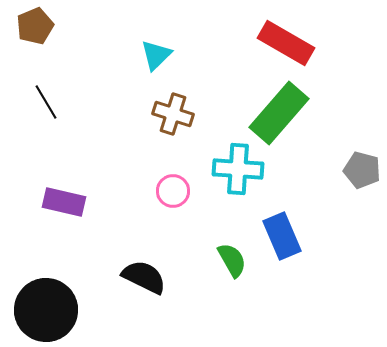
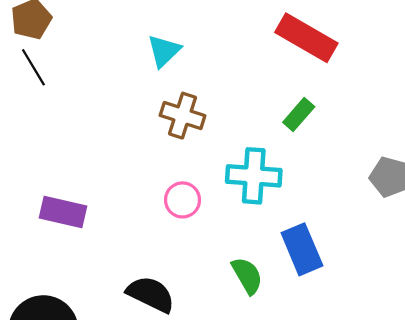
black line: (46, 102) -> (33, 67), moved
green rectangle: (279, 113) -> (299, 114), size x0.5

